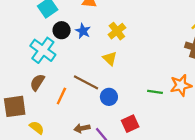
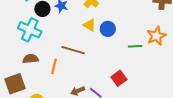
brown semicircle: (37, 82) -> (31, 59), turned 63
blue circle: (109, 97) -> (108, 29), moved

